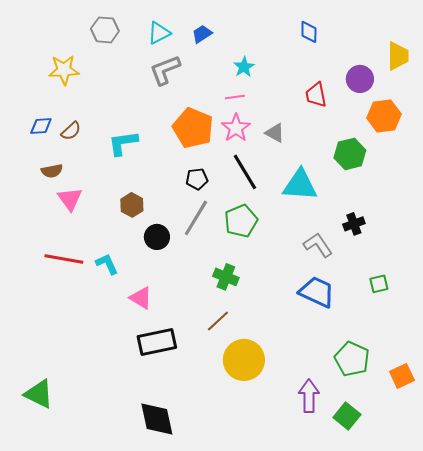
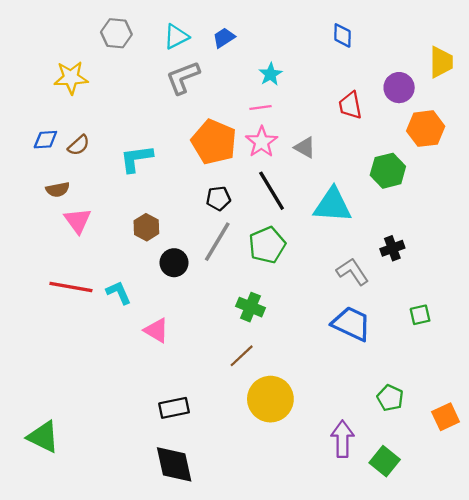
black rectangle: (157, 342) -> (174, 408), moved, size x0.7
green pentagon: (352, 359) -> (390, 398), size x0.7

